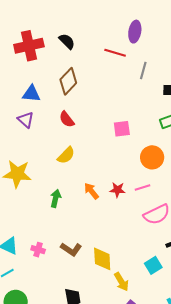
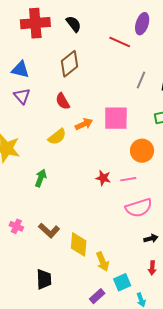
gray line: (143, 71) -> (141, 80), moved
blue triangle: (31, 94) -> (20, 70), moved
pink square: (122, 129) -> (116, 118), size x1.5
orange arrow: (91, 191) -> (84, 124), moved, turned 96
cyan square: (153, 265) -> (122, 282), moved
yellow arrow: (121, 282) -> (103, 262), moved

